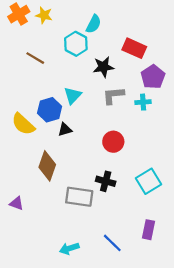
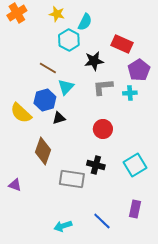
yellow star: (44, 15) -> (57, 14), moved
brown line: (35, 58) -> (48, 68), moved

